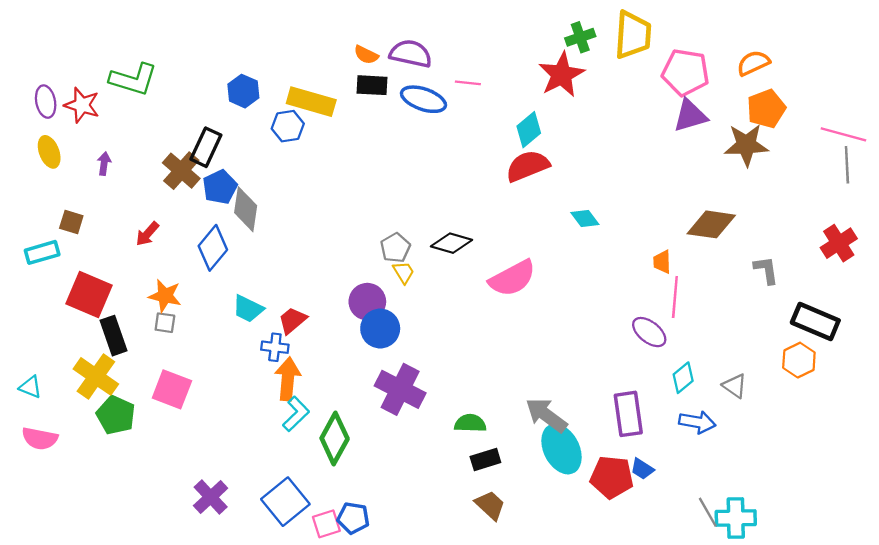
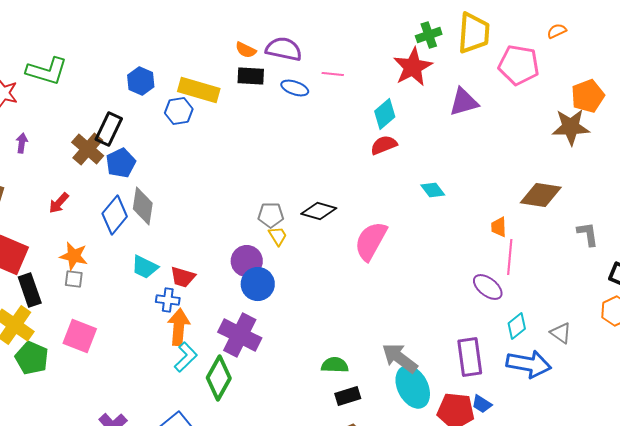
orange semicircle: (753, 63) -> (557, 31), moved, size x0.7
blue ellipse: (423, 99) -> (295, 88), size x0.7
purple triangle: (690, 116) -> (464, 102), moved
red semicircle: (528, 166) -> (384, 145), size x0.7
gray diamond: (246, 209) -> (143, 206), moved
gray pentagon: (395, 248) -> (271, 215), turned 30
pink semicircle: (512, 278) -> (371, 241), turned 147
red trapezoid: (292, 320) -> (183, 277), turned -124
purple cross: (400, 389) -> (240, 335), moved
blue arrow: (697, 422) -> (529, 364), size x1.4

